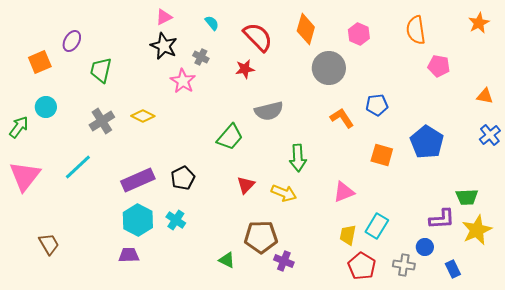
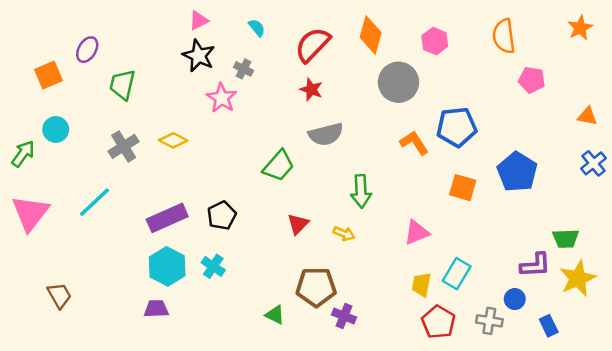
red semicircle: (258, 37) -> (312, 45), turned -92
red star: (245, 69) -> (311, 90), moved, turned 30
blue pentagon: (377, 105) -> (457, 127), size x1.5
yellow arrow: (284, 193) -> (344, 234), size x0.7

